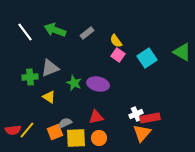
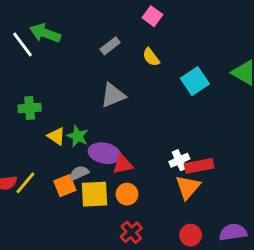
green arrow: (55, 30) -> (45, 33), moved
pink square: (118, 55) -> (152, 16), moved
gray triangle: (50, 68) -> (113, 95), moved
green star: (74, 83) -> (78, 136), moved
purple ellipse: (98, 84) -> (104, 153), moved

